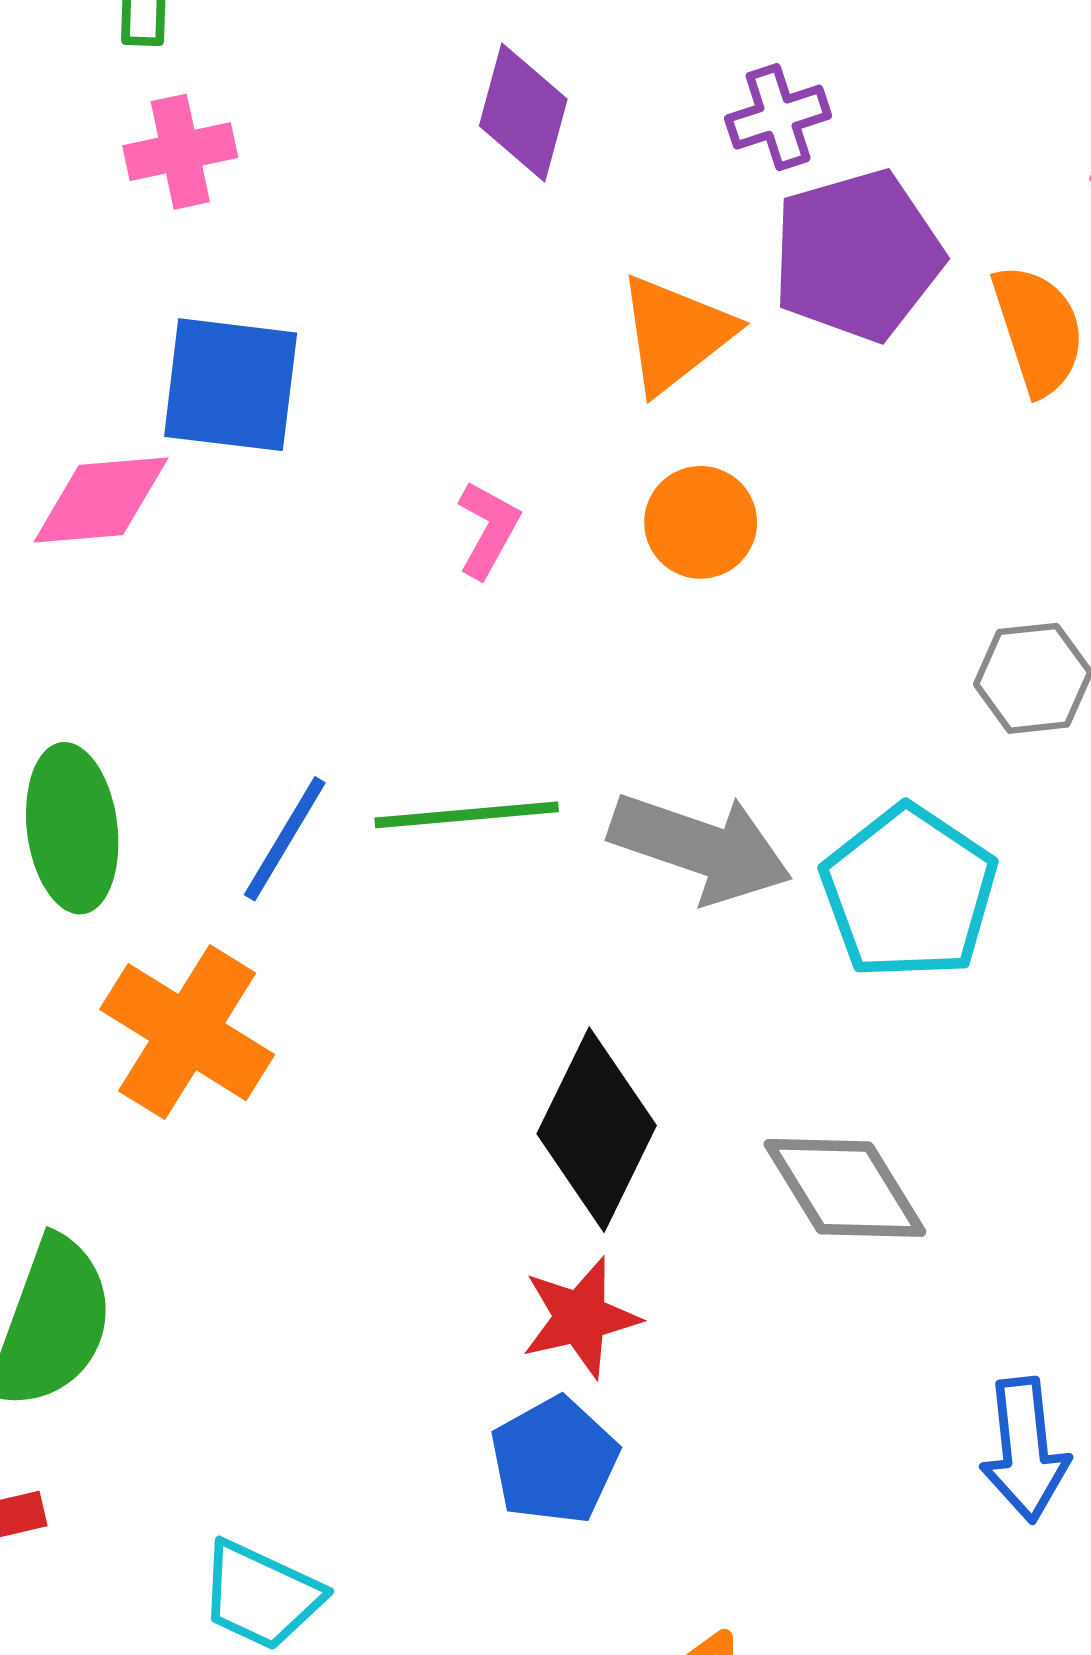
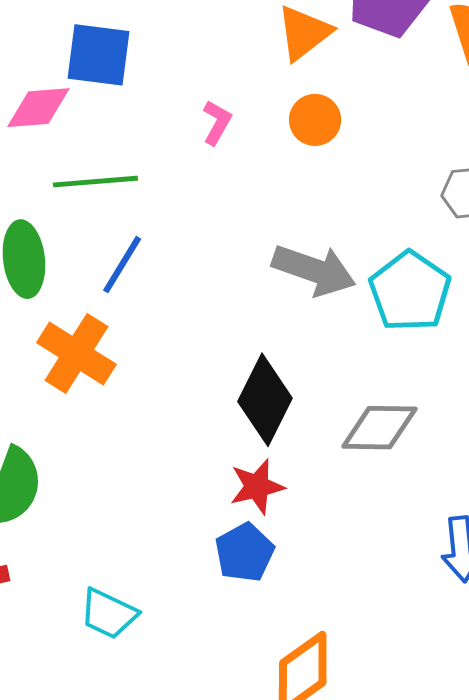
green line: (467, 815) -> (95, 182), moved
gray diamond: (845, 1188) -> (379, 428), turned -58

